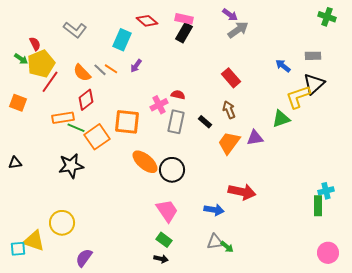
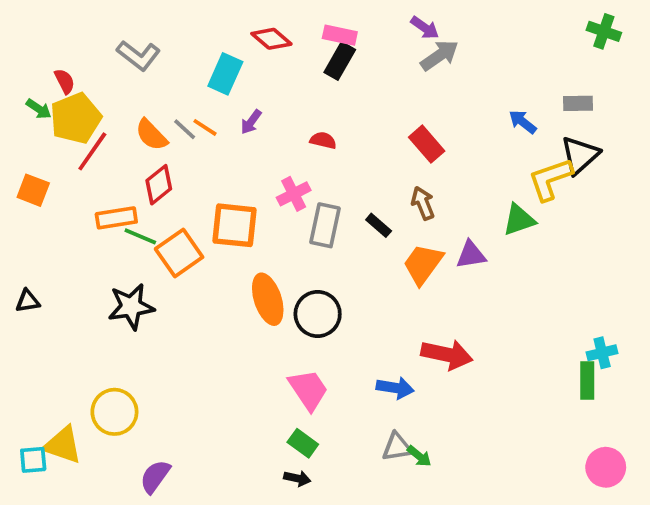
red semicircle: (178, 95) -> (323, 140), moved
orange ellipse: (145, 162) -> (268, 299), turned 32

